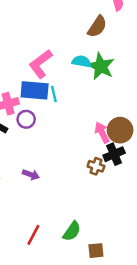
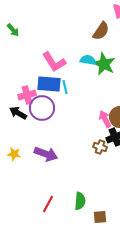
pink L-shape: (41, 64) -> (54, 62), turned -85
purple circle: (26, 119) -> (42, 108), size x1.6
purple arrow: (31, 175) -> (46, 154), size x1.6
green semicircle: (72, 231) -> (80, 201), turned -30

